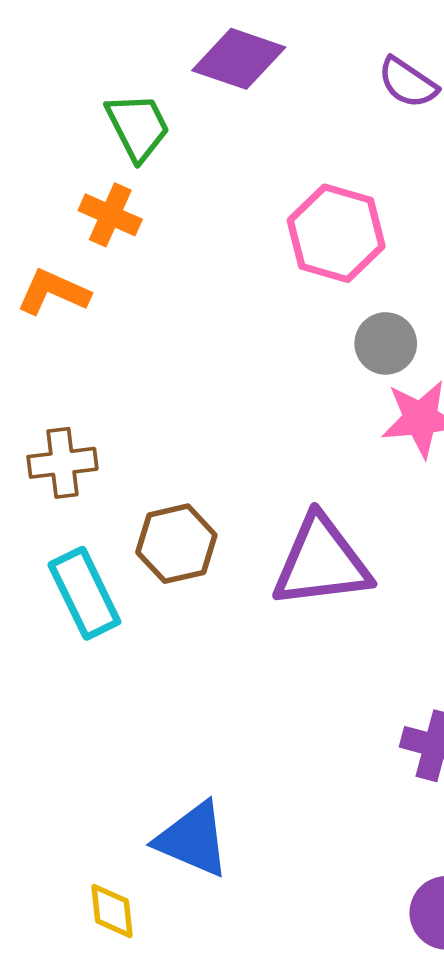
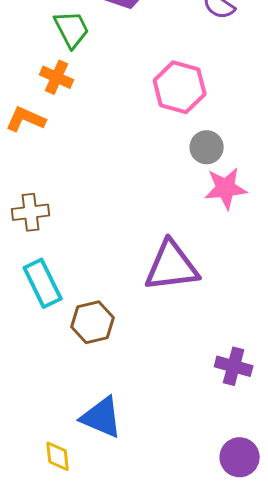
brown hexagon: (176, 544) -> (93, 322), moved

